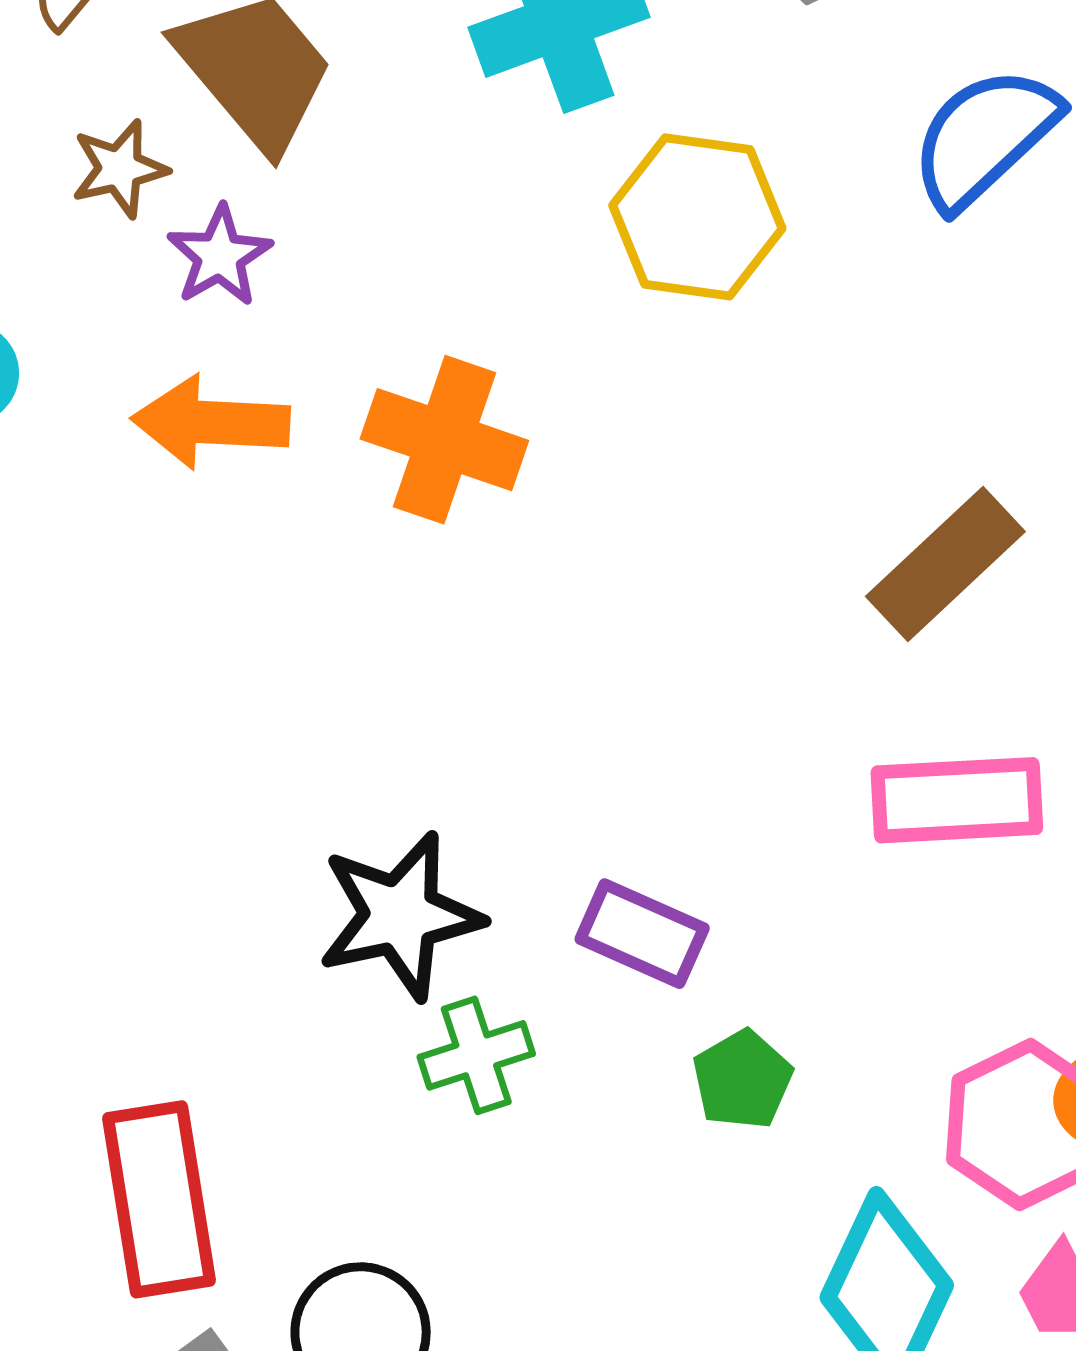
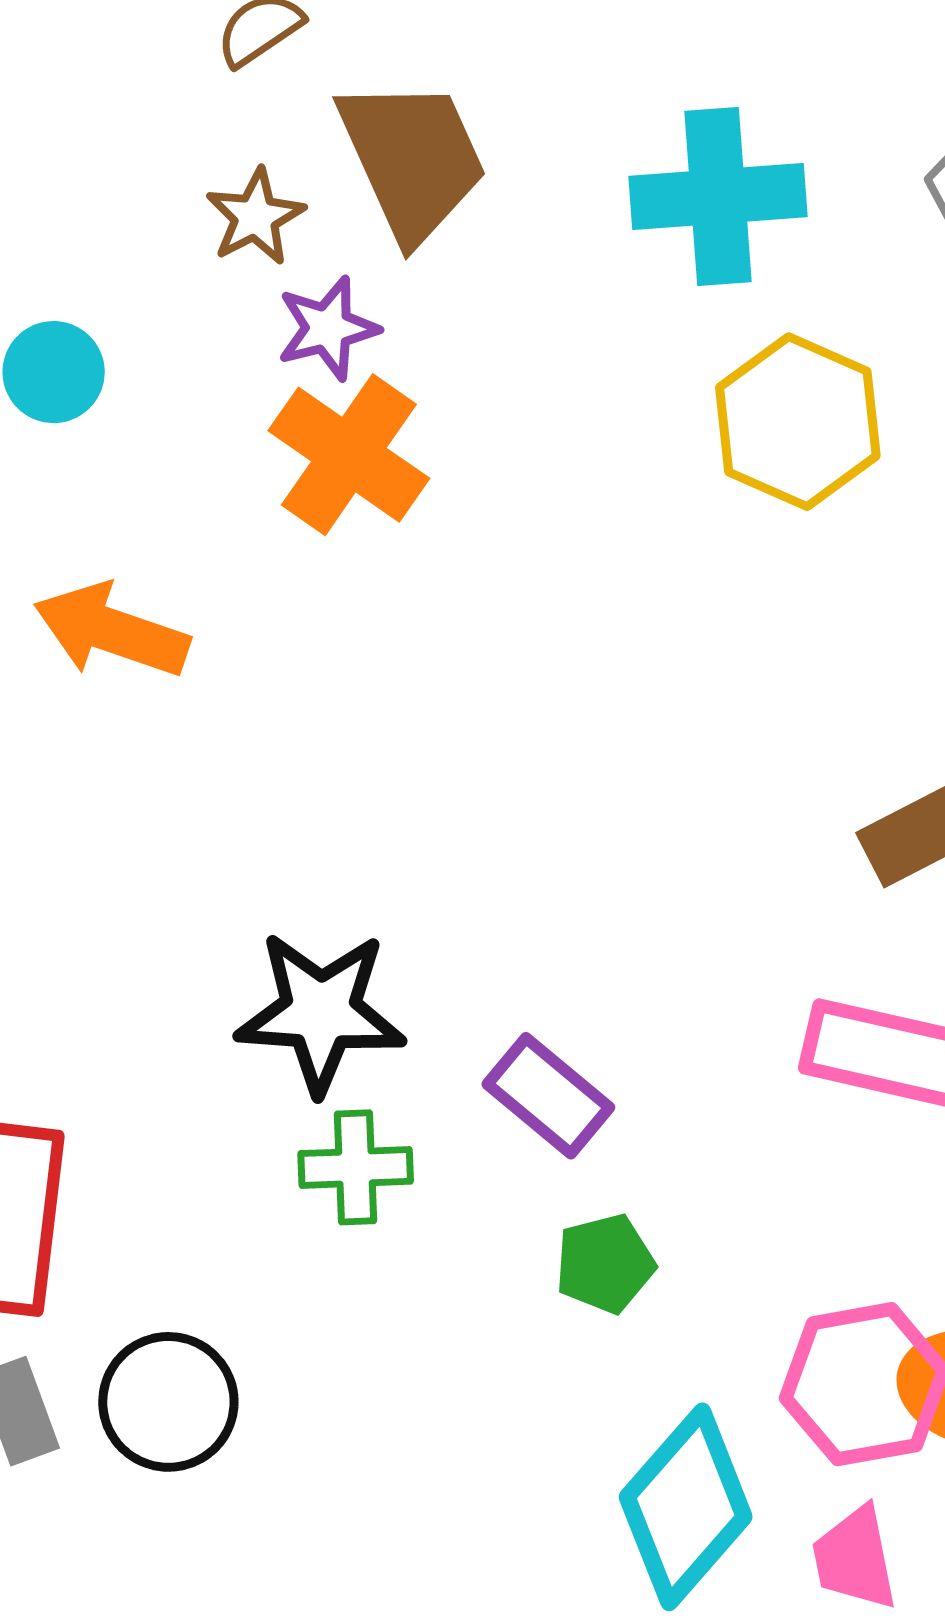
brown star: (120, 169) -> (255, 217), turned -30
orange arrow: (211, 422) -> (111, 631), moved
orange cross: (444, 440) -> (349, 455), moved

